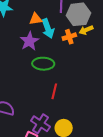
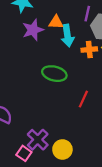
purple star: (29, 41) -> (33, 30), moved
red line: (54, 91) -> (83, 99), moved

